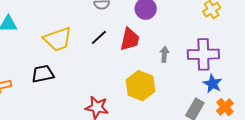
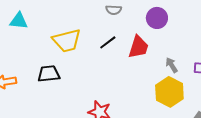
gray arrow: (164, 54) -> (172, 65), turned -42
yellow hexagon: (140, 86) -> (169, 92), moved

